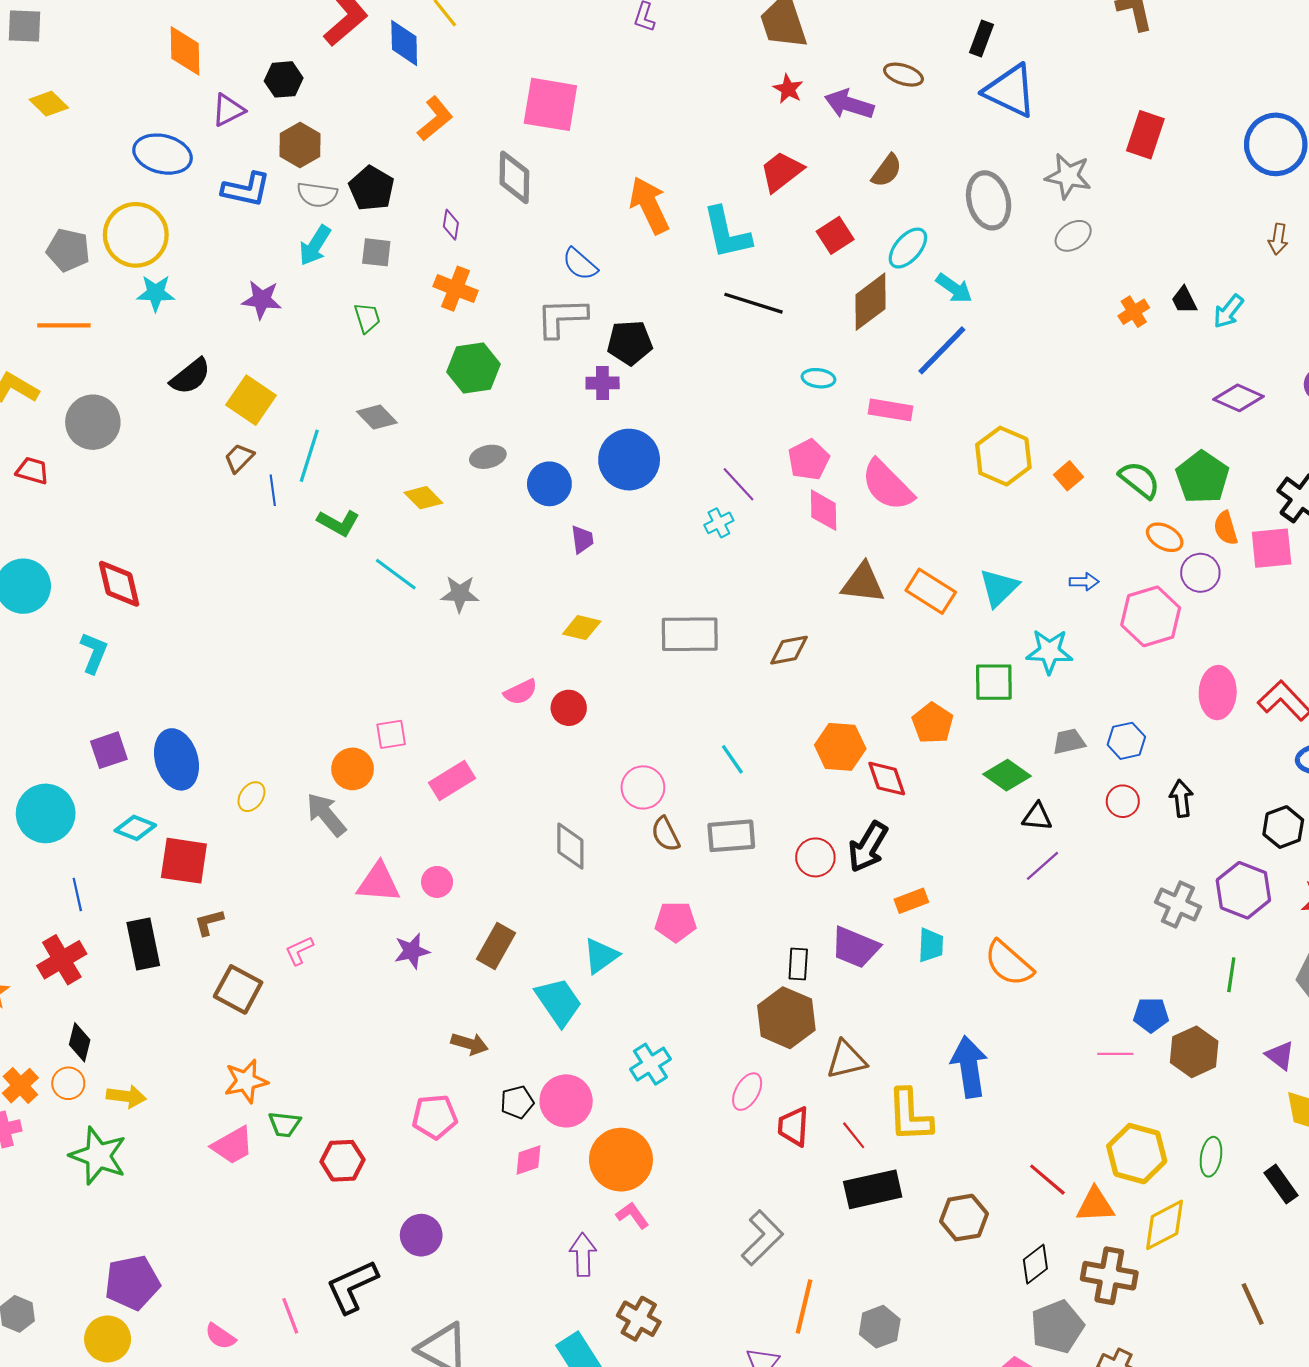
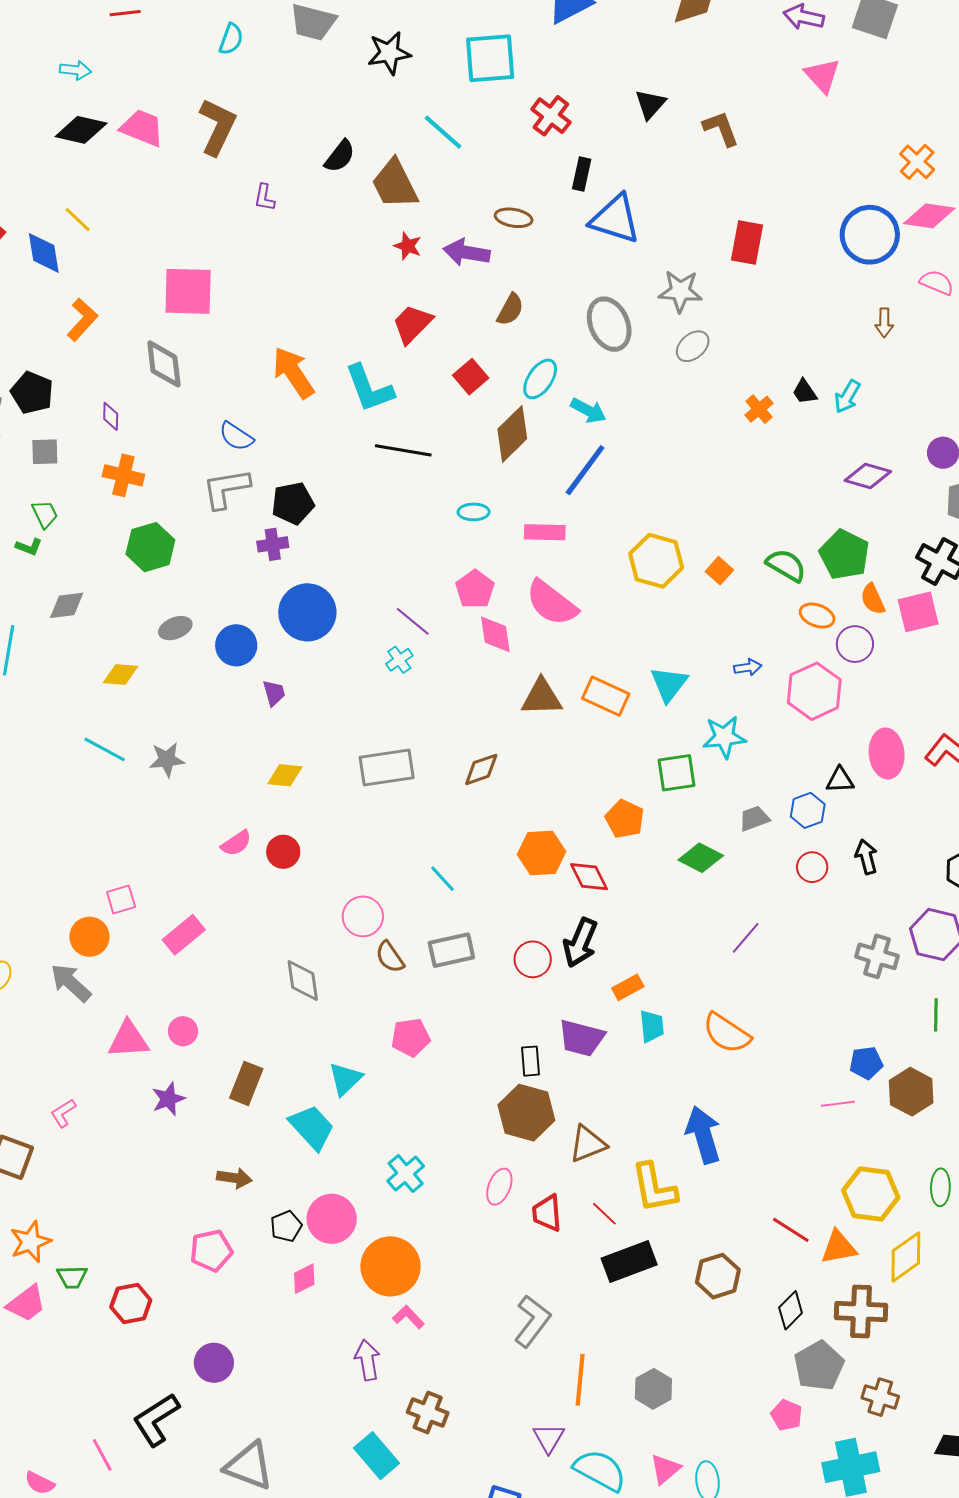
gray diamond: (377, 417) -> (67, 605), turned -45
yellow diamond: (423, 498) -> (121, 675), turned -33
green L-shape: (338, 523) -> (29, 547), moved, size x0.7
black triangle: (1037, 817) -> (840, 780), moved

